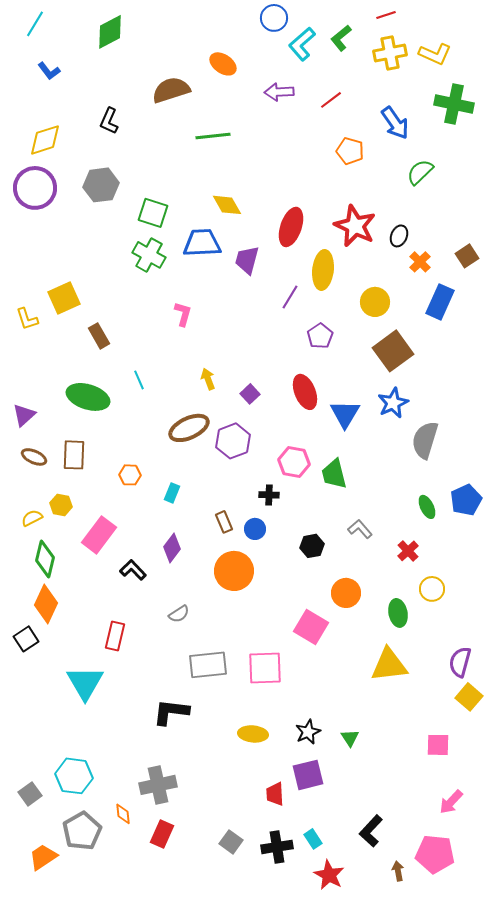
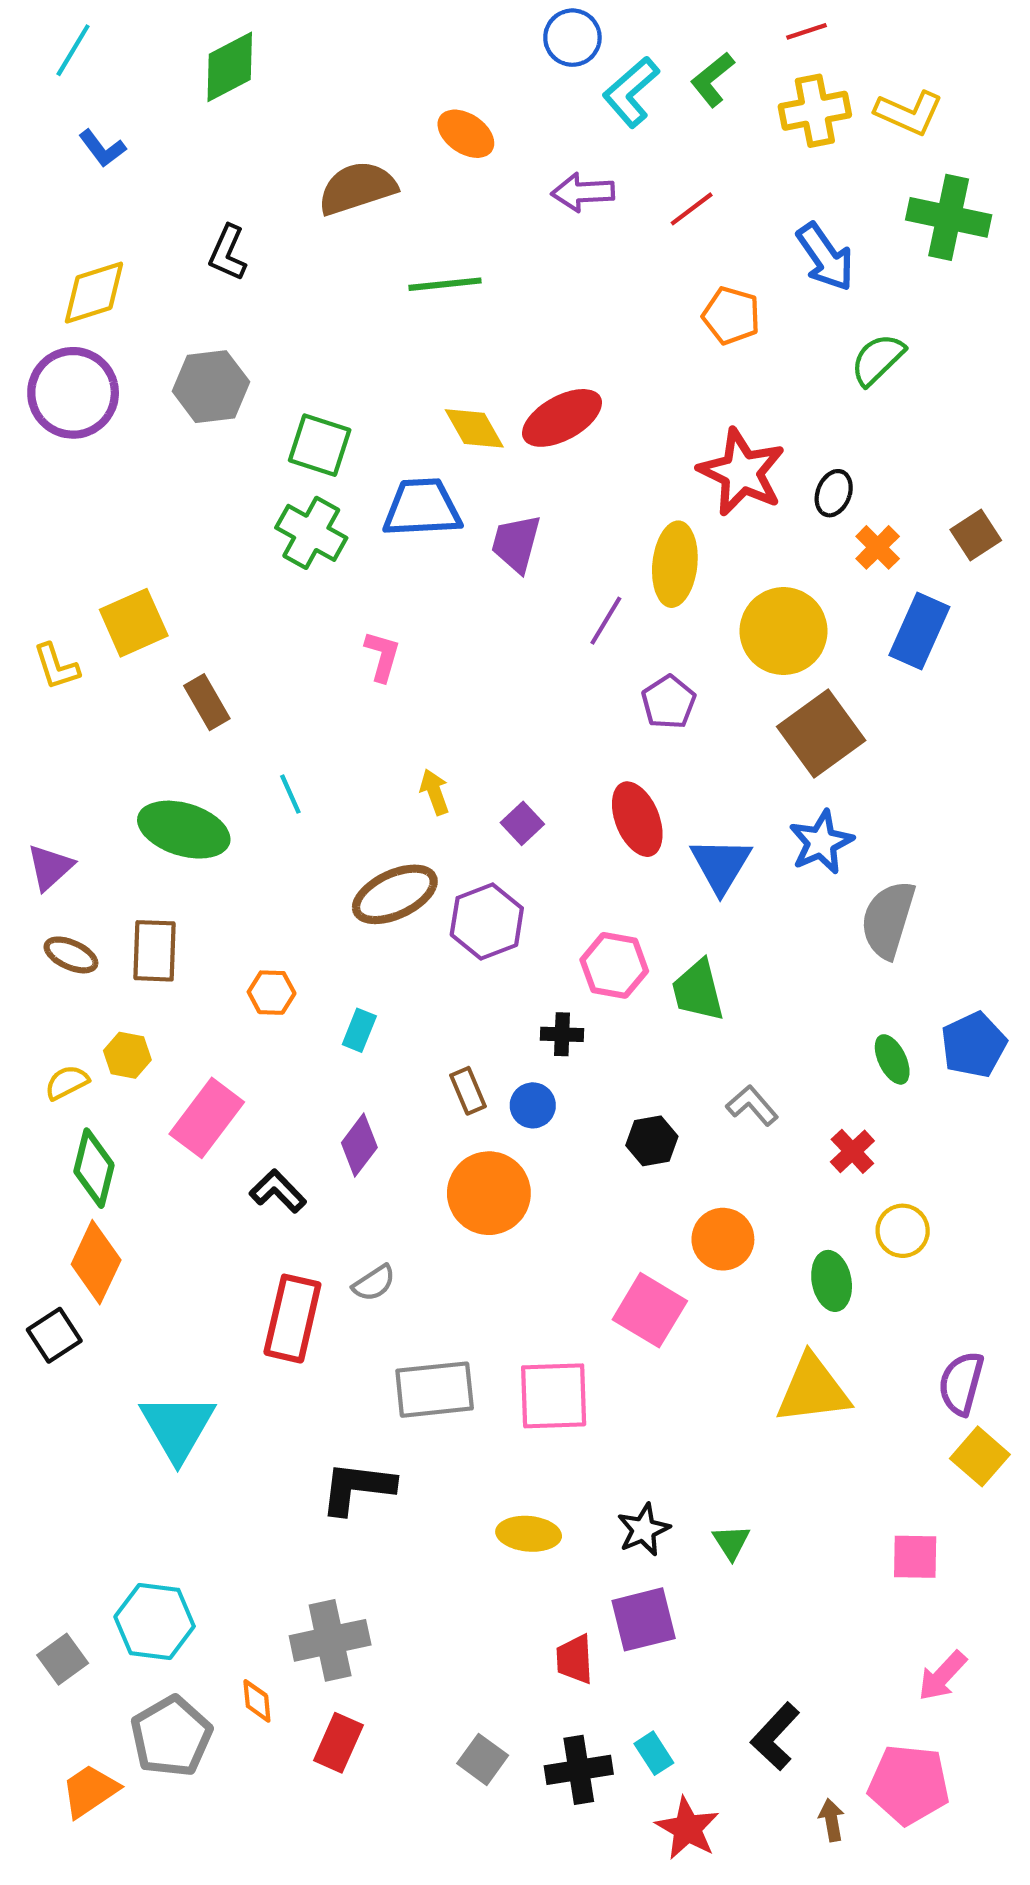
red ellipse: (291, 227) -> (562, 418), moved, turned 42
yellow circle: (375, 302) -> (784, 631), size x1.4
red rectangle: (115, 636) -> (292, 1319), moved, size x1.4

